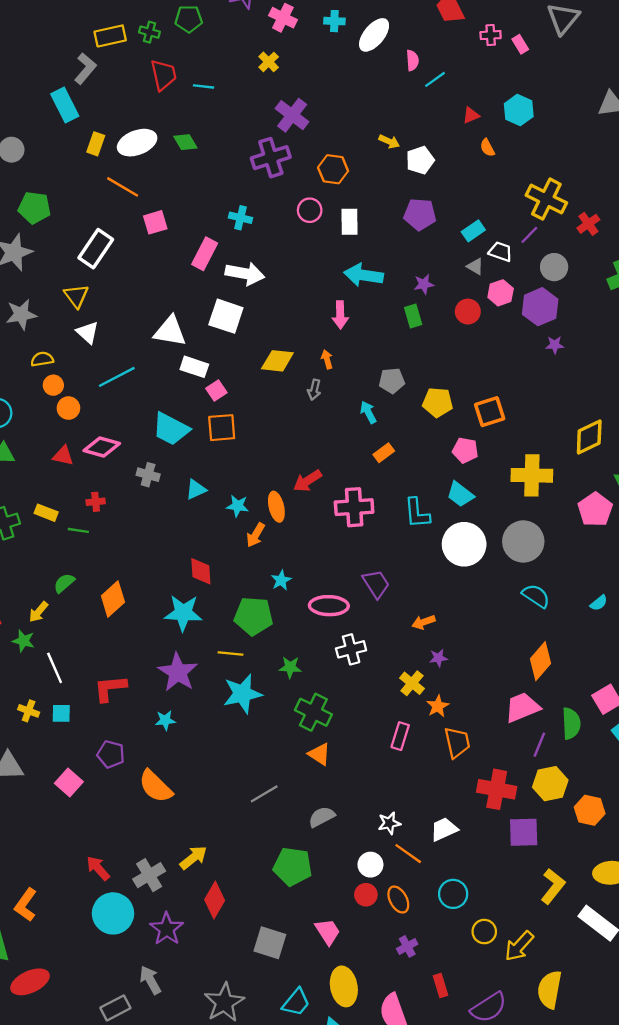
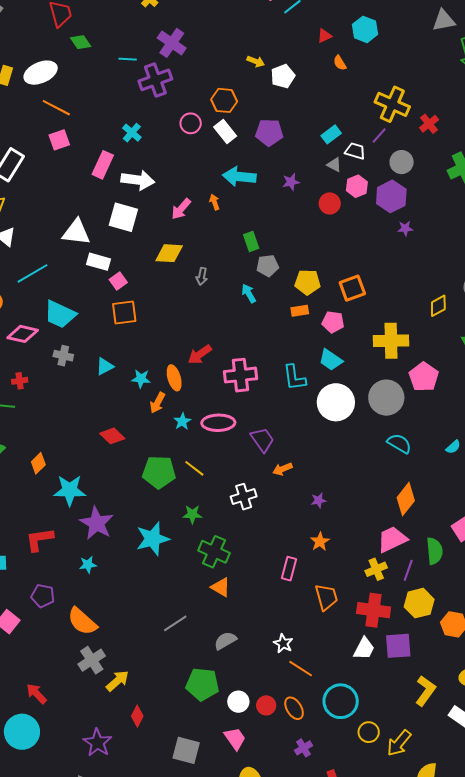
cyan line: (203, 86) -> (128, 59), moved
green diamond: (185, 142) -> (81, 42), moved
orange hexagon: (333, 169) -> (224, 100), moved
orange line: (123, 187) -> (56, 108), moved
purple pentagon: (420, 214) -> (269, 132), moved
cyan cross: (241, 218) -> (132, 133), turned 30
white rectangle: (350, 222) -> (225, 132), turned -35
pink arrow: (340, 315) -> (181, 209), moved, turned 45
green rectangle: (413, 316) -> (251, 241), moved
orange arrow: (327, 359) -> (215, 202), moved
cyan trapezoid: (171, 429) -> (60, 314), moved
yellow diamond: (589, 437) -> (438, 306), size x0.7
orange rectangle: (384, 453) -> (300, 311), moved, turned 30
pink pentagon: (595, 510) -> (424, 377), moved
red diamond: (201, 571) -> (112, 436), turned -40
cyan star: (281, 580) -> (182, 421), moved
orange diamond: (113, 599) -> (38, 463), size x0.7
pink ellipse: (329, 606) -> (218, 423), moved
cyan star: (183, 613) -> (70, 490), moved
orange arrow: (424, 622) -> (282, 469), moved
yellow line: (230, 653) -> (194, 468), moved, turned 35
yellow cross: (412, 683) -> (376, 569), moved, turned 30
orange trapezoid: (457, 742) -> (326, 597), moved
white star: (389, 823) -> (283, 643), turned -30
white trapezoid: (444, 829) -> (364, 649), moved, turned 145
white circle: (370, 865) -> (238, 702), moved
gray cross: (149, 875) -> (92, 660), moved
cyan circle: (453, 894) -> (341, 701), size x1.4
red diamond: (215, 900) -> (137, 716), size x0.7
cyan circle: (113, 913) -> (22, 732), moved

